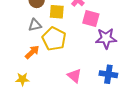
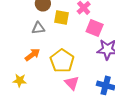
yellow pentagon: (54, 39) -> (62, 61), moved

